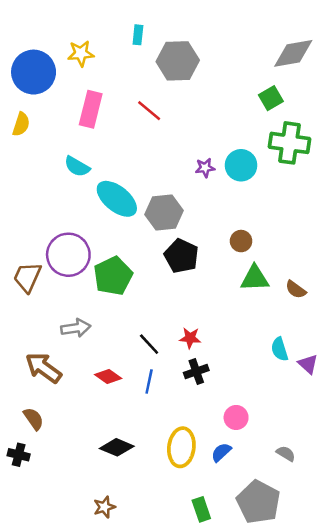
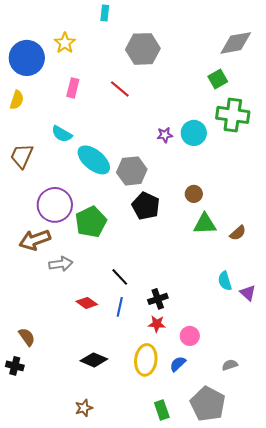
cyan rectangle: (138, 35) -> (105, 13), moved
yellow star: (81, 53) -> (65, 43), turned -30
pink rectangle: (91, 109) -> (73, 88), size x0.7
brown trapezoid: (27, 277) -> (22, 156), moved
brown semicircle: (296, 290) -> (238, 233), turned -78
red star: (190, 338) -> (157, 324), moved
brown arrow: (43, 368) -> (35, 240), moved, turned -56
gray semicircle: (286, 454) -> (230, 365), turned -49

